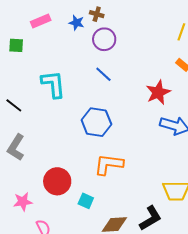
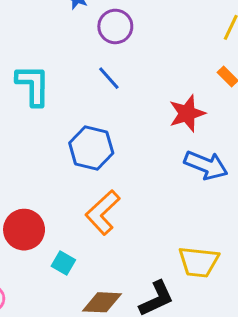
orange L-shape: (109, 164) -> (103, 212), turned -56

